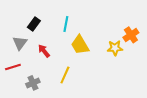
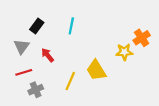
yellow trapezoid: (80, 45) -> (96, 70), moved
red line: (13, 67) -> (24, 72), moved

